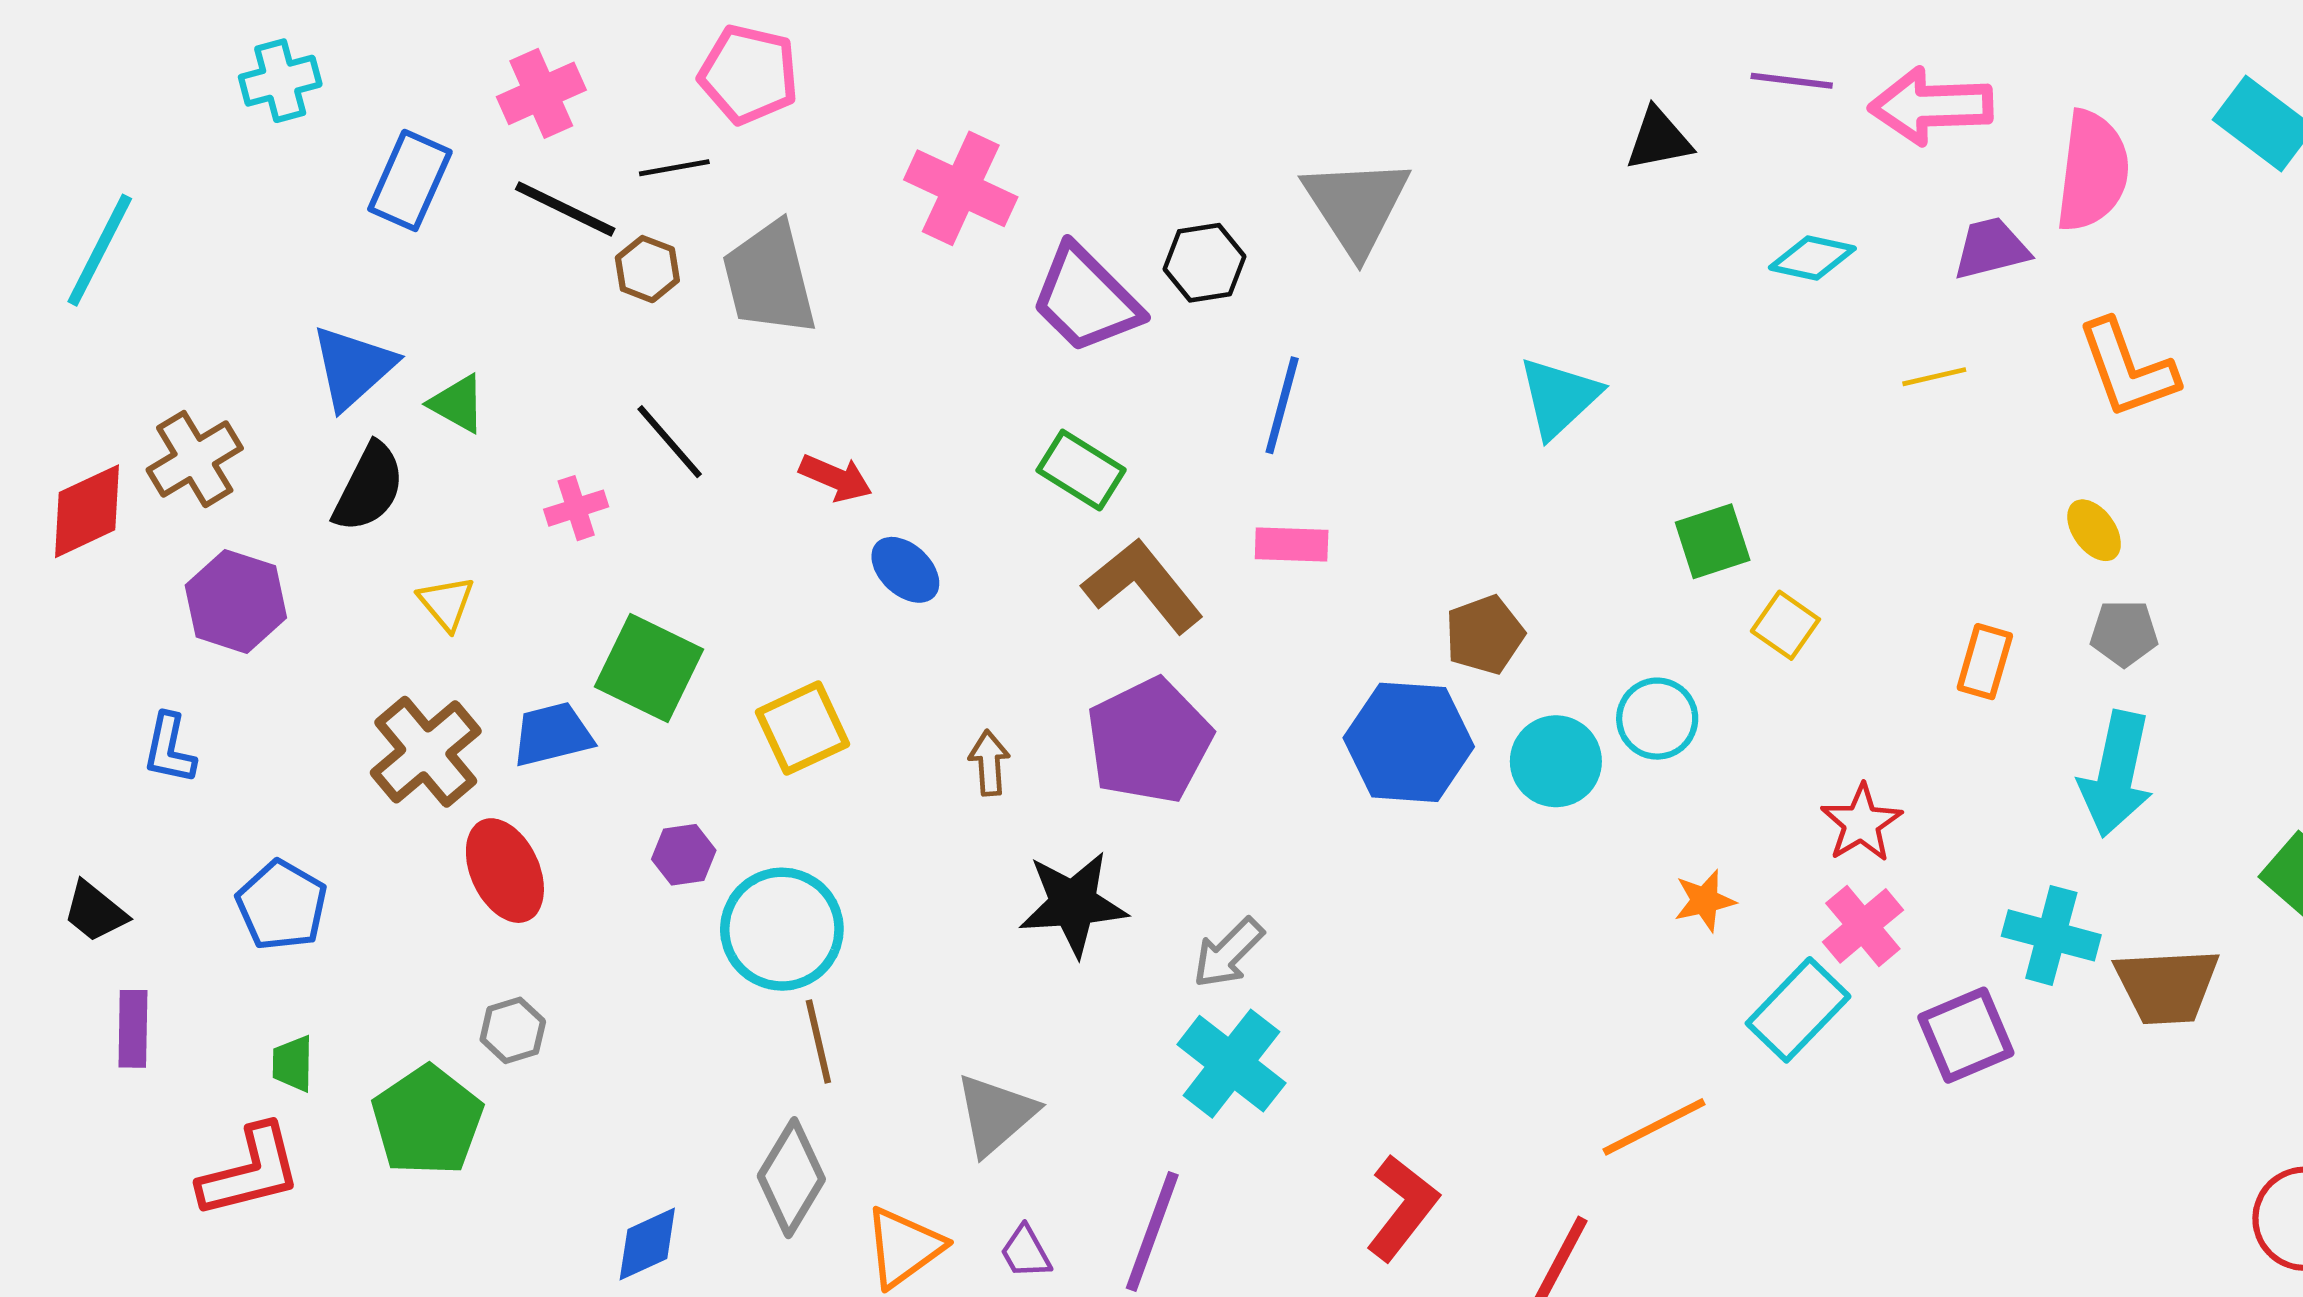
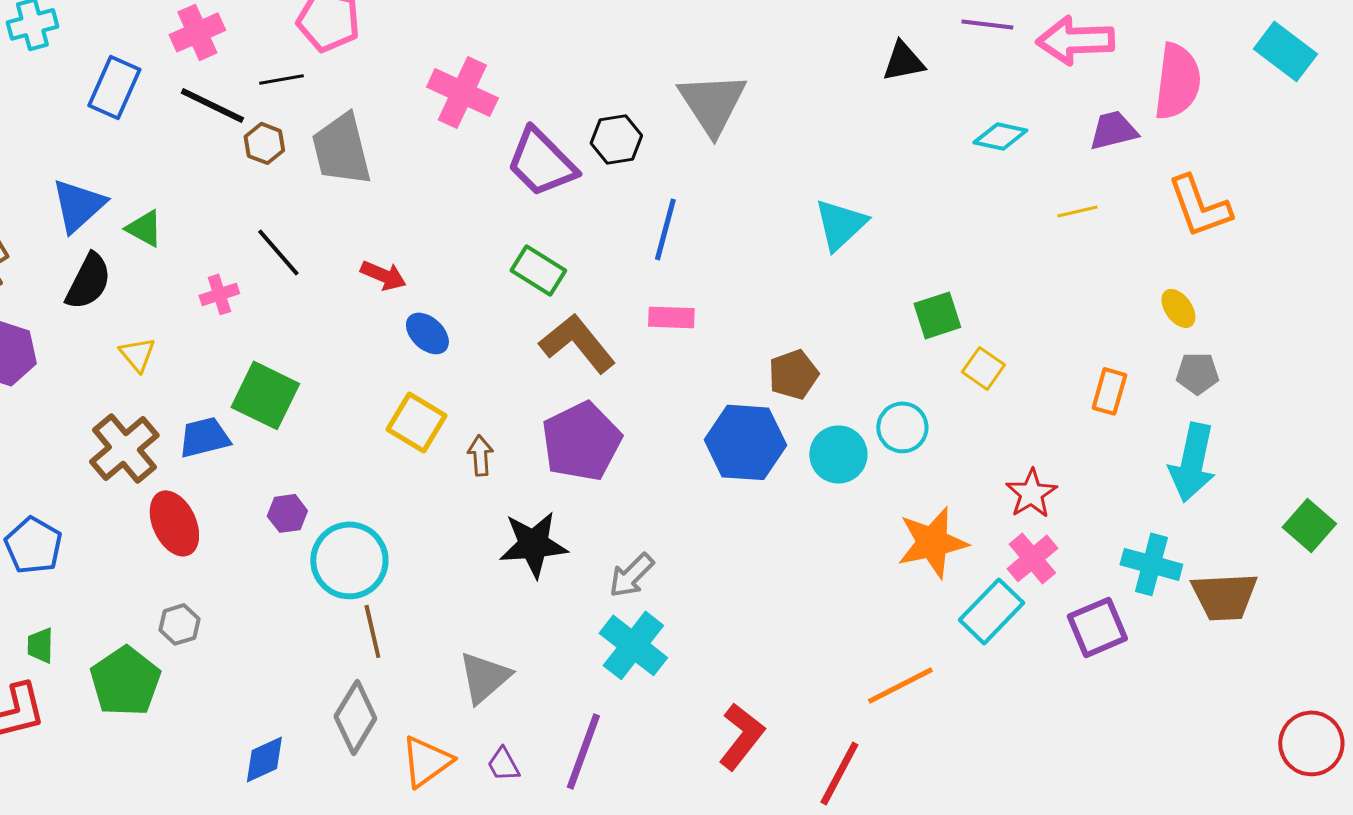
yellow square: (802, 728) -> (416, 422), moved, turned -34
orange star: (1705, 901) -> (932, 542), size x1.8

